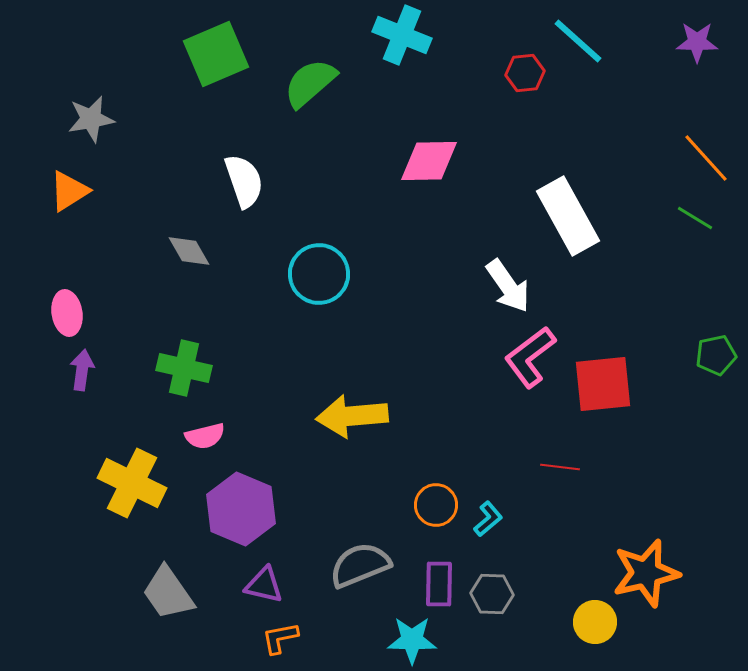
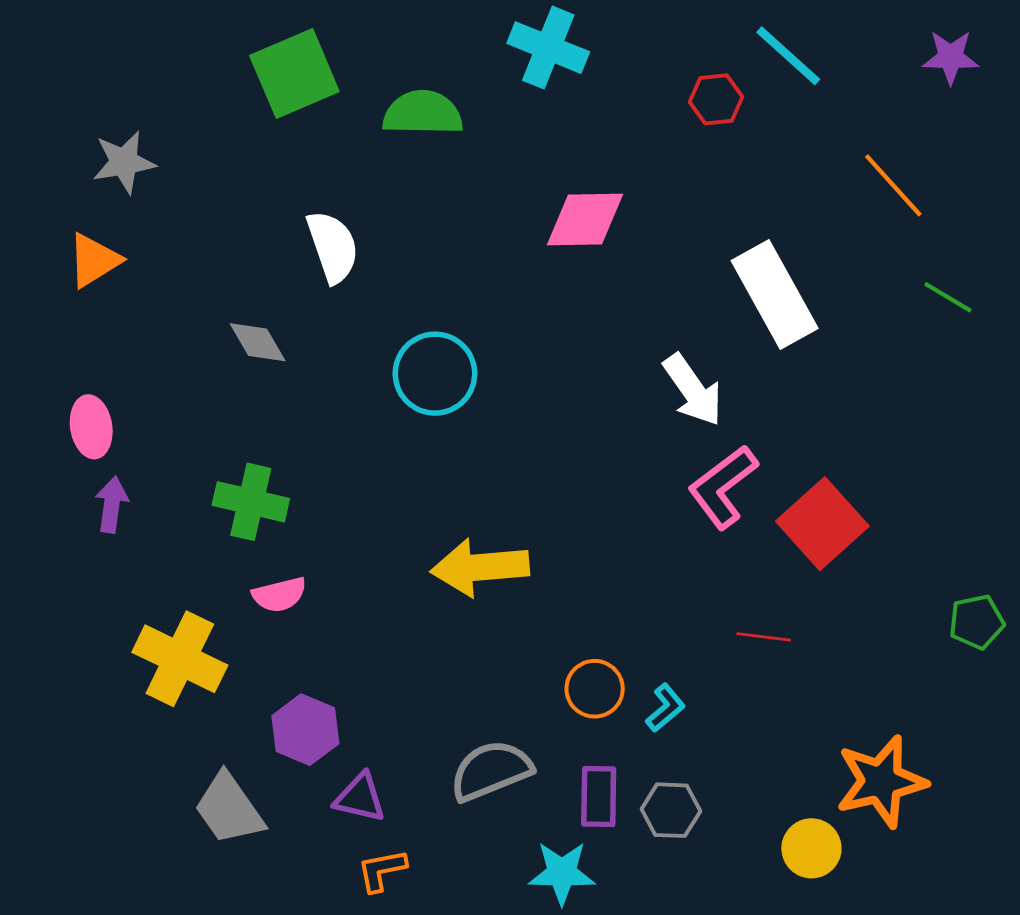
green semicircle: (310, 83) -> (423, 113), turned 42
orange line: (706, 158) -> (893, 185), moved
green pentagon: (716, 355) -> (977, 622), moved
red square: (603, 384) -> (822, 524), turned -36
purple hexagon: (241, 509) -> (305, 730), moved, size x0.7

